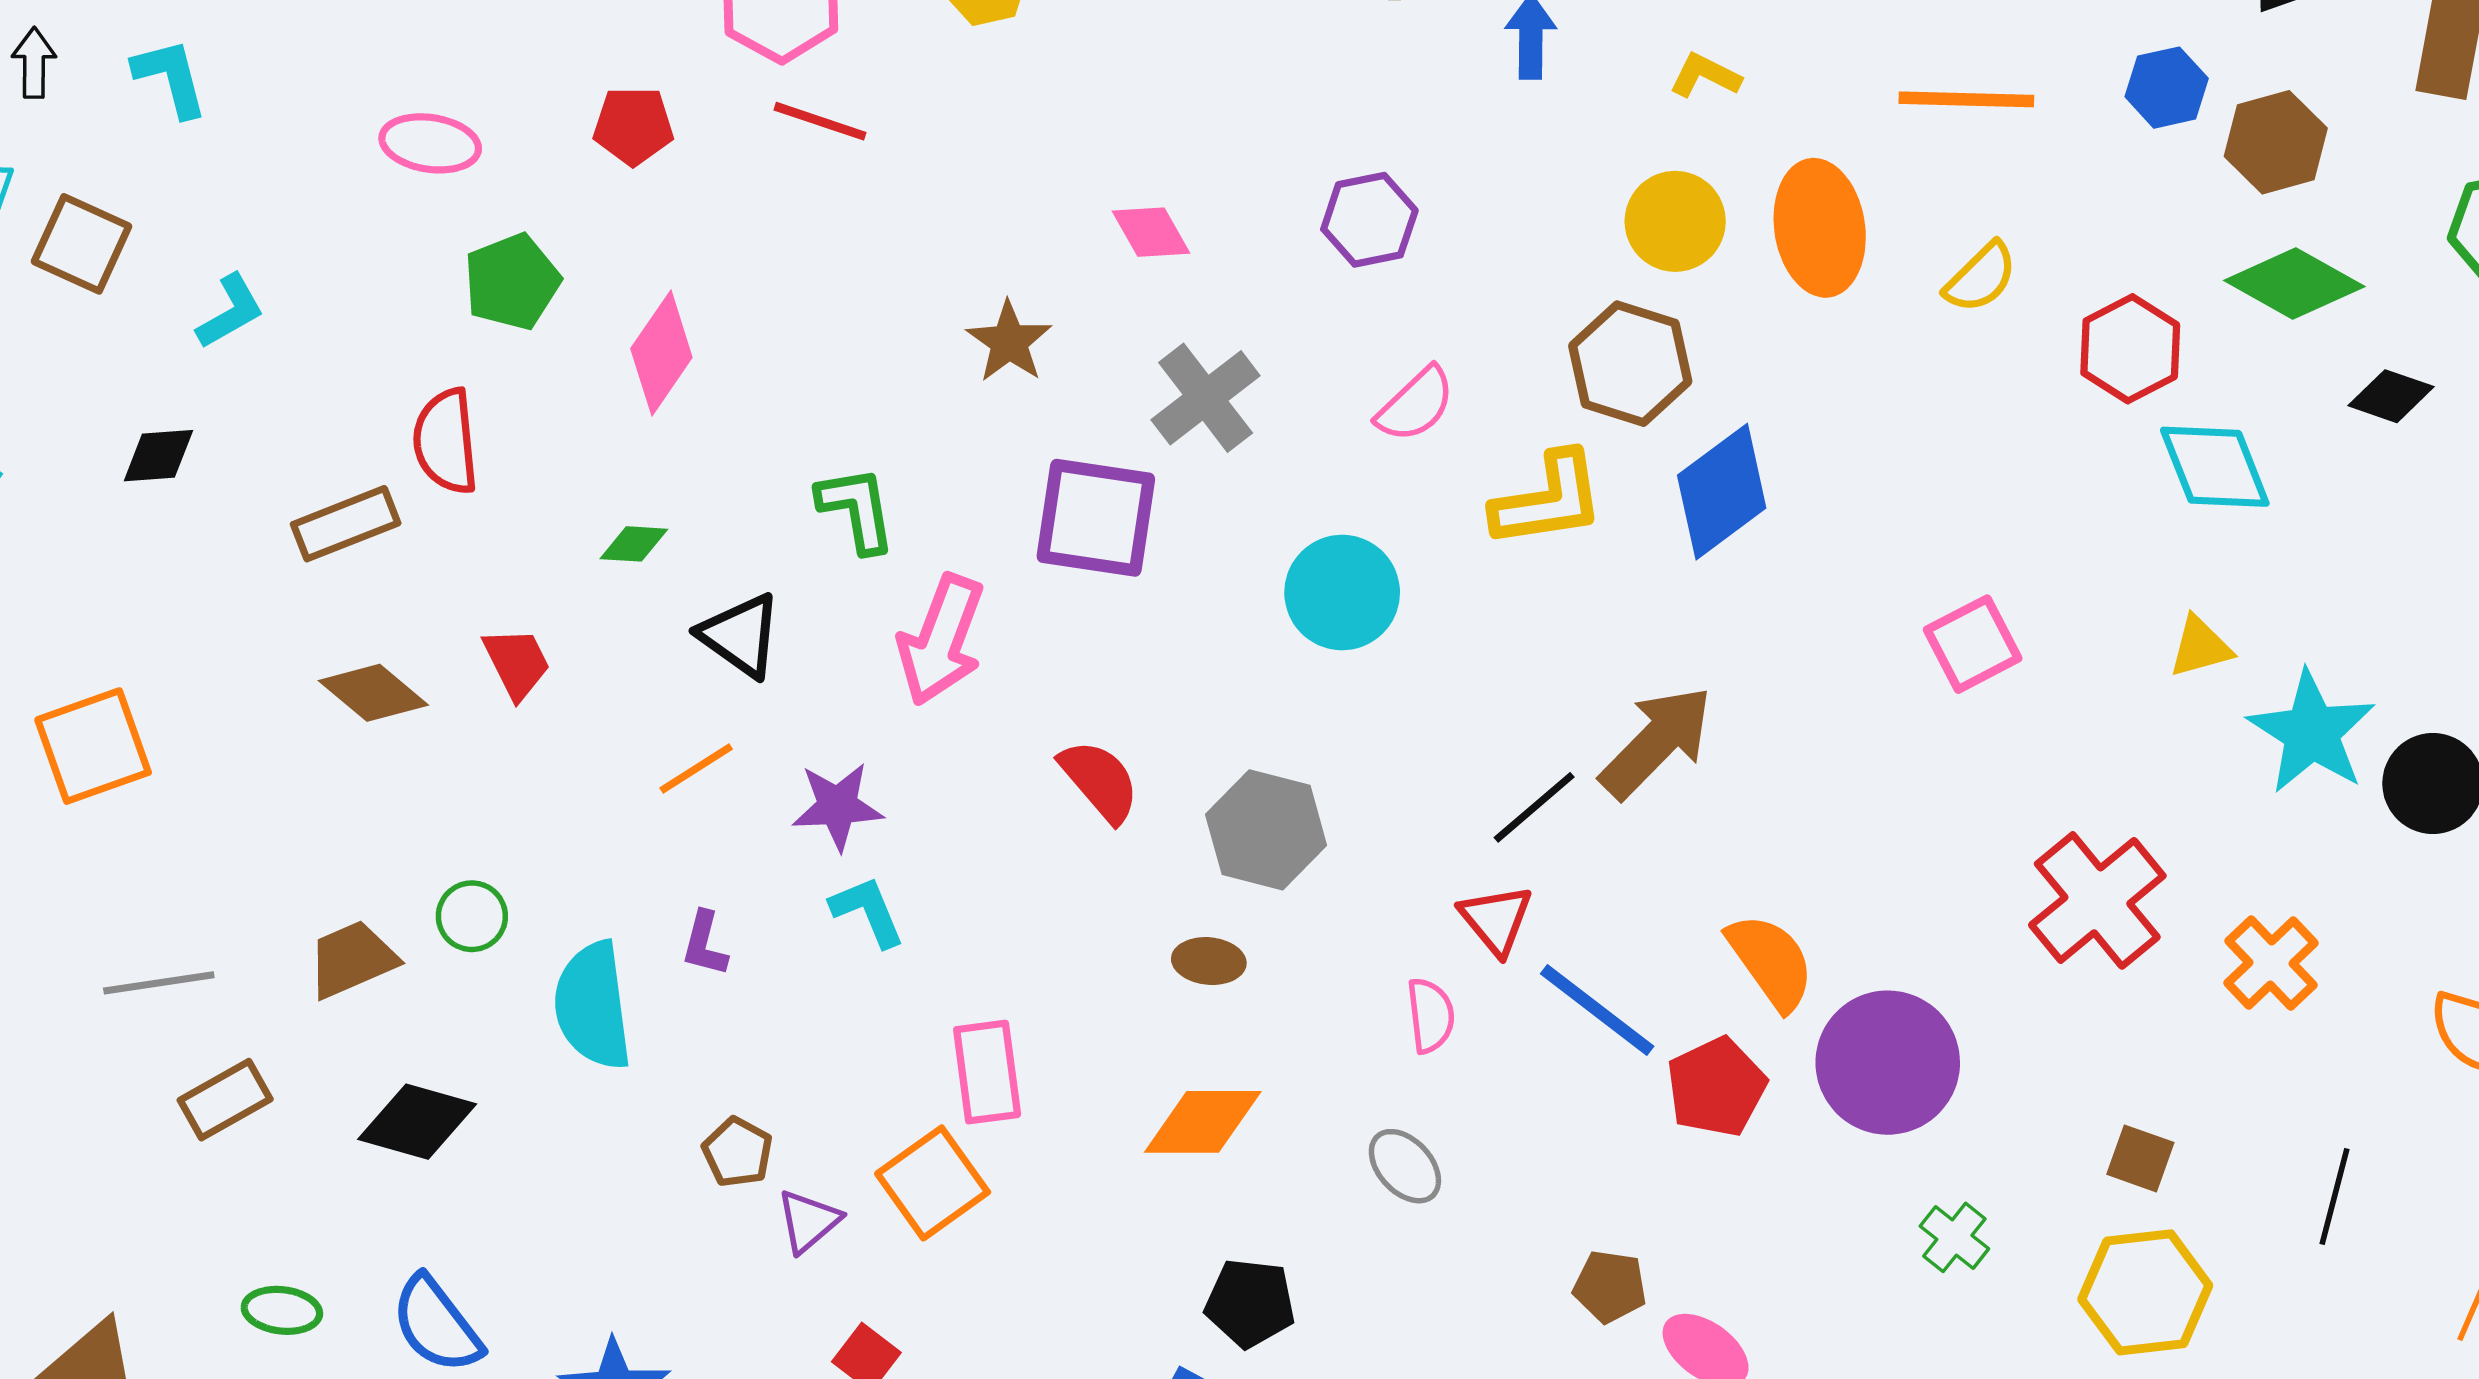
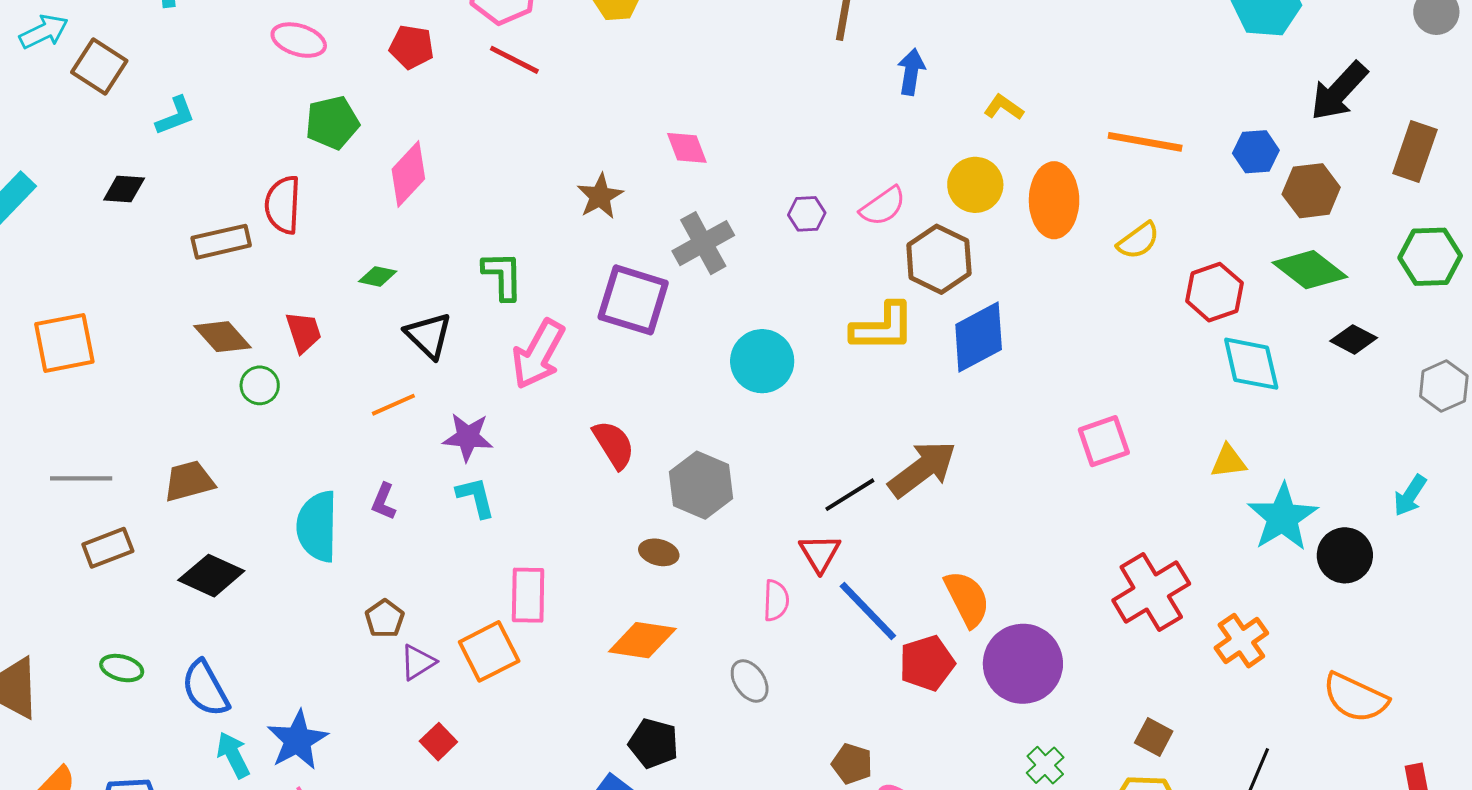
purple hexagon: (1369, 220) -> (807, 214), moved, size x0.7
pink semicircle: (1416, 405) -> (883, 206), moved
green circle: (472, 916) -> (260, 385), moved

